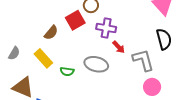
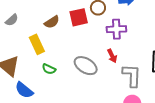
purple cross: (106, 28) -> (116, 29), moved, turned -30
gray semicircle: (14, 53) -> (12, 20), moved
green semicircle: (67, 71) -> (49, 69), moved

